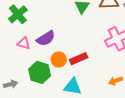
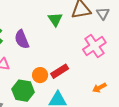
purple semicircle: (46, 38) -> (22, 39), moved, turned 108

